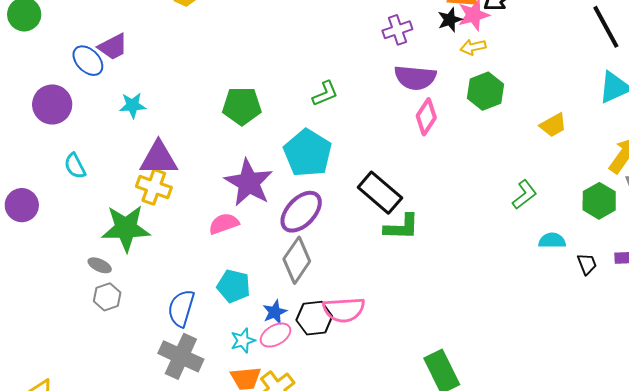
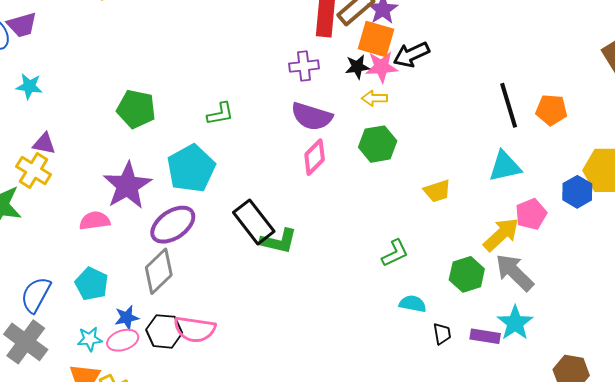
purple triangle: (159, 158) -> (44, 144), size x0.6
green L-shape: (402, 227) -> (279, 241), moved

